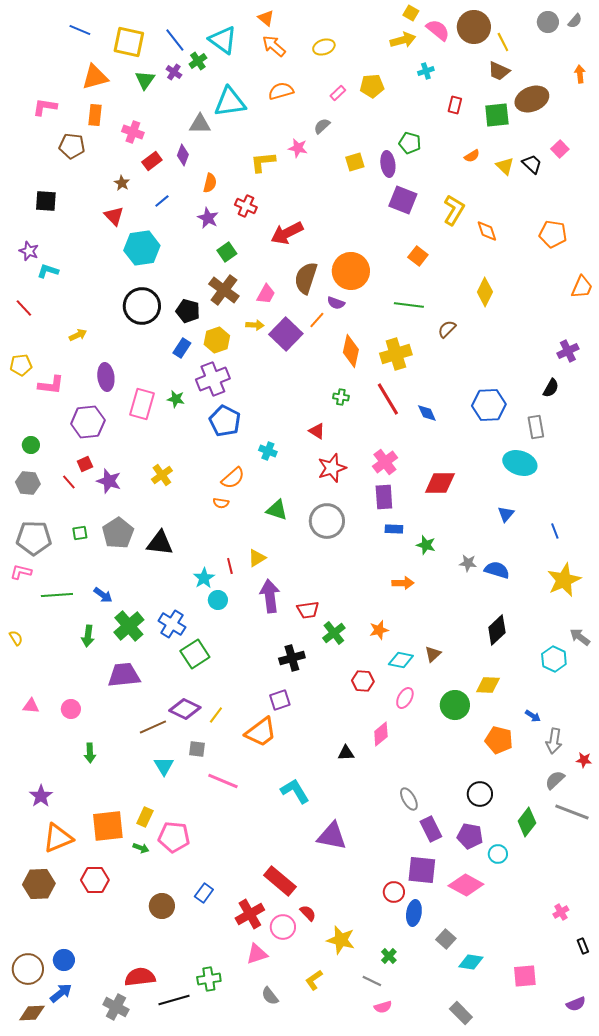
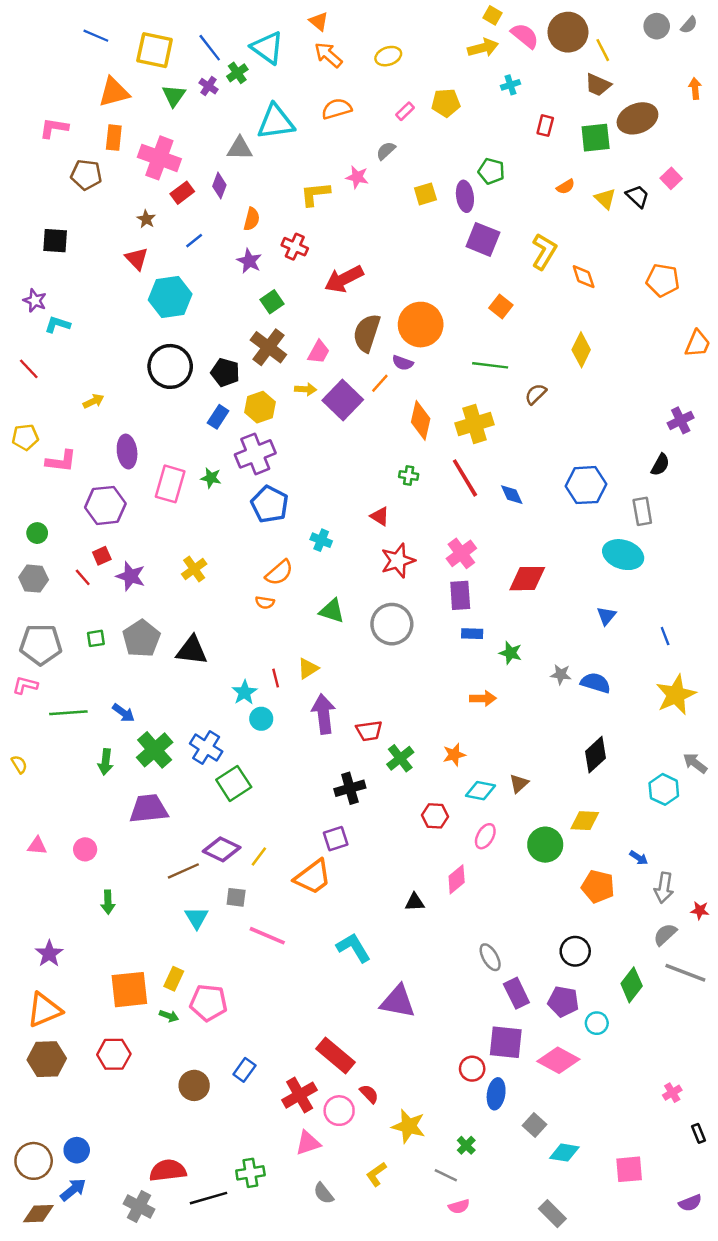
pink cross: (133, 132) -> (159, 158), size x1.6
orange triangle: (58, 838) -> (44, 1010), moved

